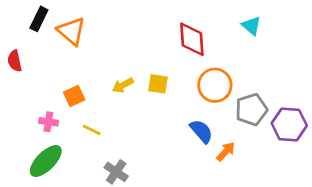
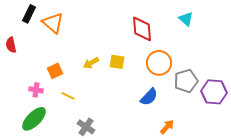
blue semicircle: (201, 131) -> (149, 97), turned 84
orange arrow: (226, 152) -> (167, 127), moved

